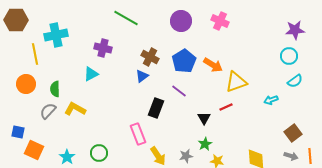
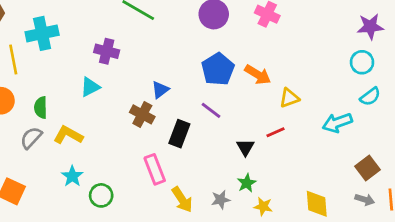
brown cross: (150, 57) -> (142, 114), moved
yellow triangle: (236, 82) -> (289, 98), size x0.7
cyan arrow: (271, 100) -> (337, 123), size x1.5
cyan star: (67, 157) -> (72, 176), moved

